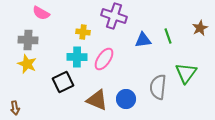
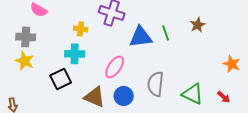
blue triangle: (143, 40) -> (141, 37), size x1.4
pink ellipse: (104, 59) -> (115, 67), moved
green triangle: (186, 73) -> (193, 94), moved, turned -40

